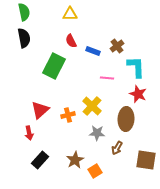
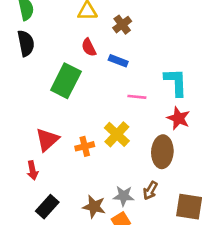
brown cross: (117, 46) -> (122, 25), moved
gray star: (97, 133) -> (124, 196), moved
brown star: (75, 160) -> (94, 207), turned -30

